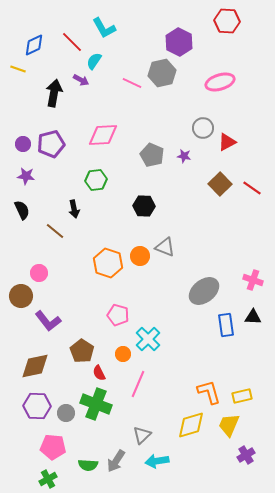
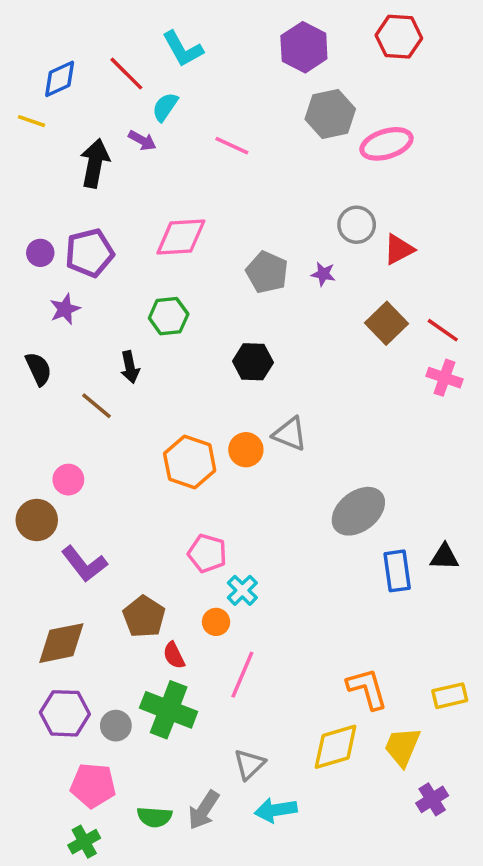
purple hexagon: (179, 42) -> (304, 47), moved
gray hexagon: (162, 73) -> (330, 114), moved
purple star: (26, 176) -> (65, 309), moved, turned -30
pink cross: (253, 280) -> (444, 378), moved
cyan cross: (148, 339) -> (242, 590), moved, size x0.7
yellow rectangle: (242, 396) -> (450, 696), moved

